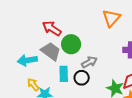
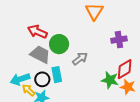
cyan arrow: (27, 60) -> (20, 79), moved
black circle: (82, 78) -> (42, 79), moved

